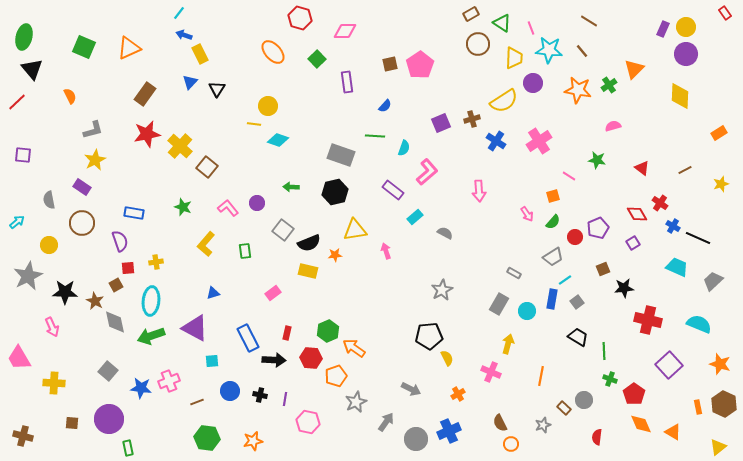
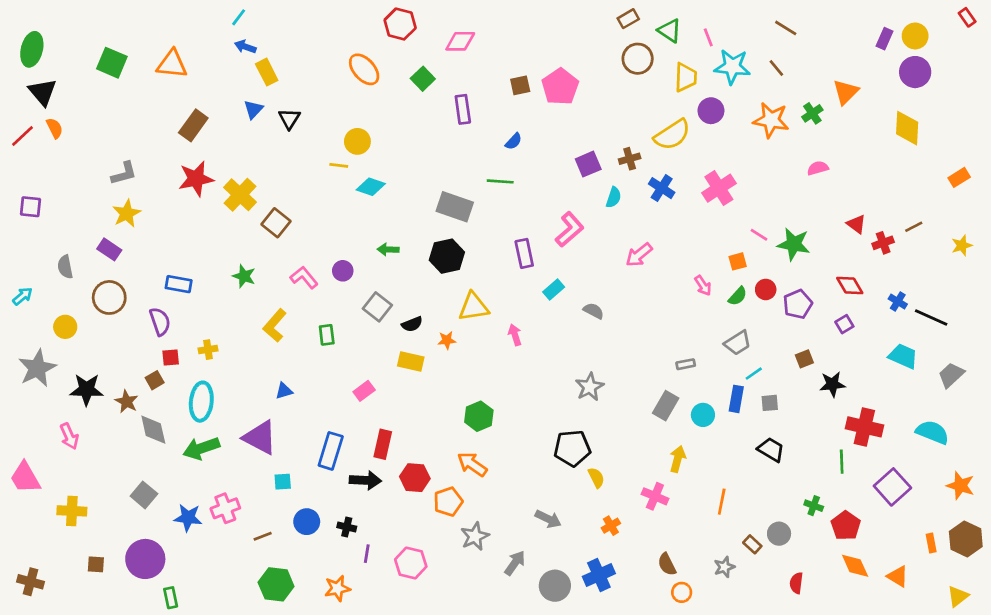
orange triangle: (129, 48) -> (172, 64), turned 30
orange semicircle: (70, 96) -> (55, 128), moved
cyan semicircle: (404, 148) -> (614, 197), moved
green star: (597, 160) -> (794, 244), moved, size x1.4
purple rectangle: (393, 190) -> (524, 253), turned 40
pink arrow: (479, 191) -> (639, 255), turned 55
red cross: (660, 203) -> (883, 243), moved, turned 35
red circle: (575, 237) -> (766, 289), moved
black semicircle: (309, 243) -> (412, 324), size x0.7
gray rectangle: (514, 273) -> (686, 364), turned -40
gray square: (577, 302) -> (770, 403), turned 32
green hexagon: (328, 331) -> (479, 416), moved
red rectangle: (287, 333) -> (383, 444), size x1.5
blue rectangle: (248, 338) -> (331, 451), turned 44
green line: (604, 351) -> (842, 462), moved
purple line: (285, 399) -> (367, 554), moved

